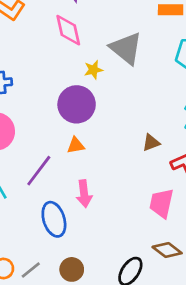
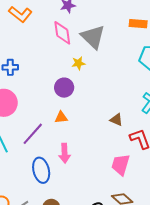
gray triangle: (126, 48) -> (93, 37), moved
purple circle: (77, 104) -> (64, 88), size x0.7
brown triangle: (151, 143) -> (116, 120), turned 40

